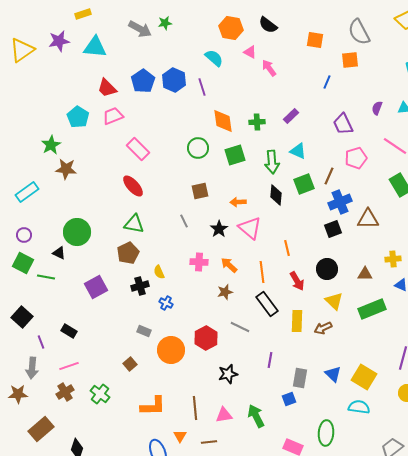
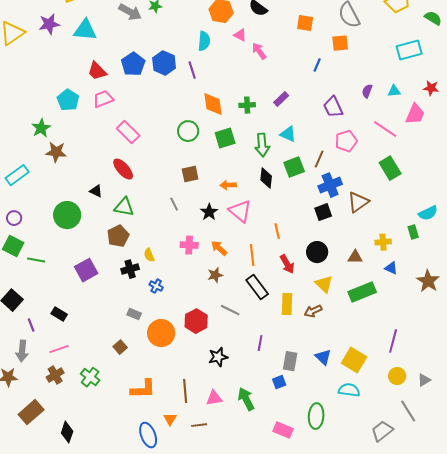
cyan semicircle: (214, 58) -> (204, 41), turned 54
brown triangle: (368, 219) -> (358, 202), turned -35
black triangle: (59, 253) -> (96, 191), moved

